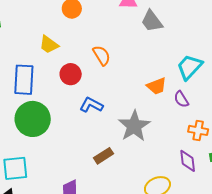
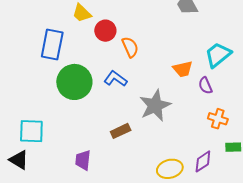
orange semicircle: (102, 55) -> (130, 47), moved
red circle: (71, 74) -> (105, 31), moved
green circle: (33, 119) -> (74, 82), moved
purple diamond: (188, 161) -> (203, 161), moved, turned 55

